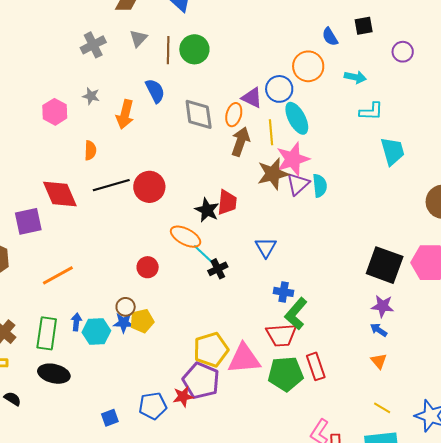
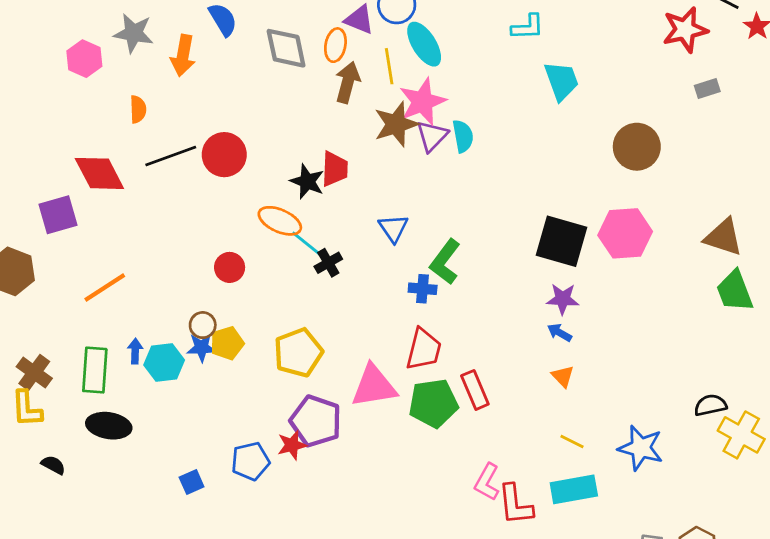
gray star: (91, 96) -> (134, 33), size x1.6
green L-shape: (296, 314) -> (445, 262), moved
red trapezoid: (281, 335) -> (424, 349), turned -68
yellow pentagon: (211, 350) -> (298, 353), moved

